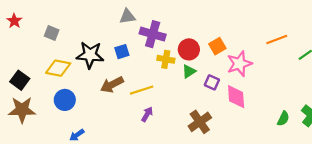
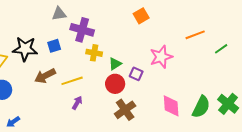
orange square: (217, 46) -> (141, 16), moved
red circle: (189, 49) -> (115, 84), moved
pink diamond: (236, 97) -> (171, 106), moved
green semicircle: (283, 119) -> (201, 107), size x1.6

